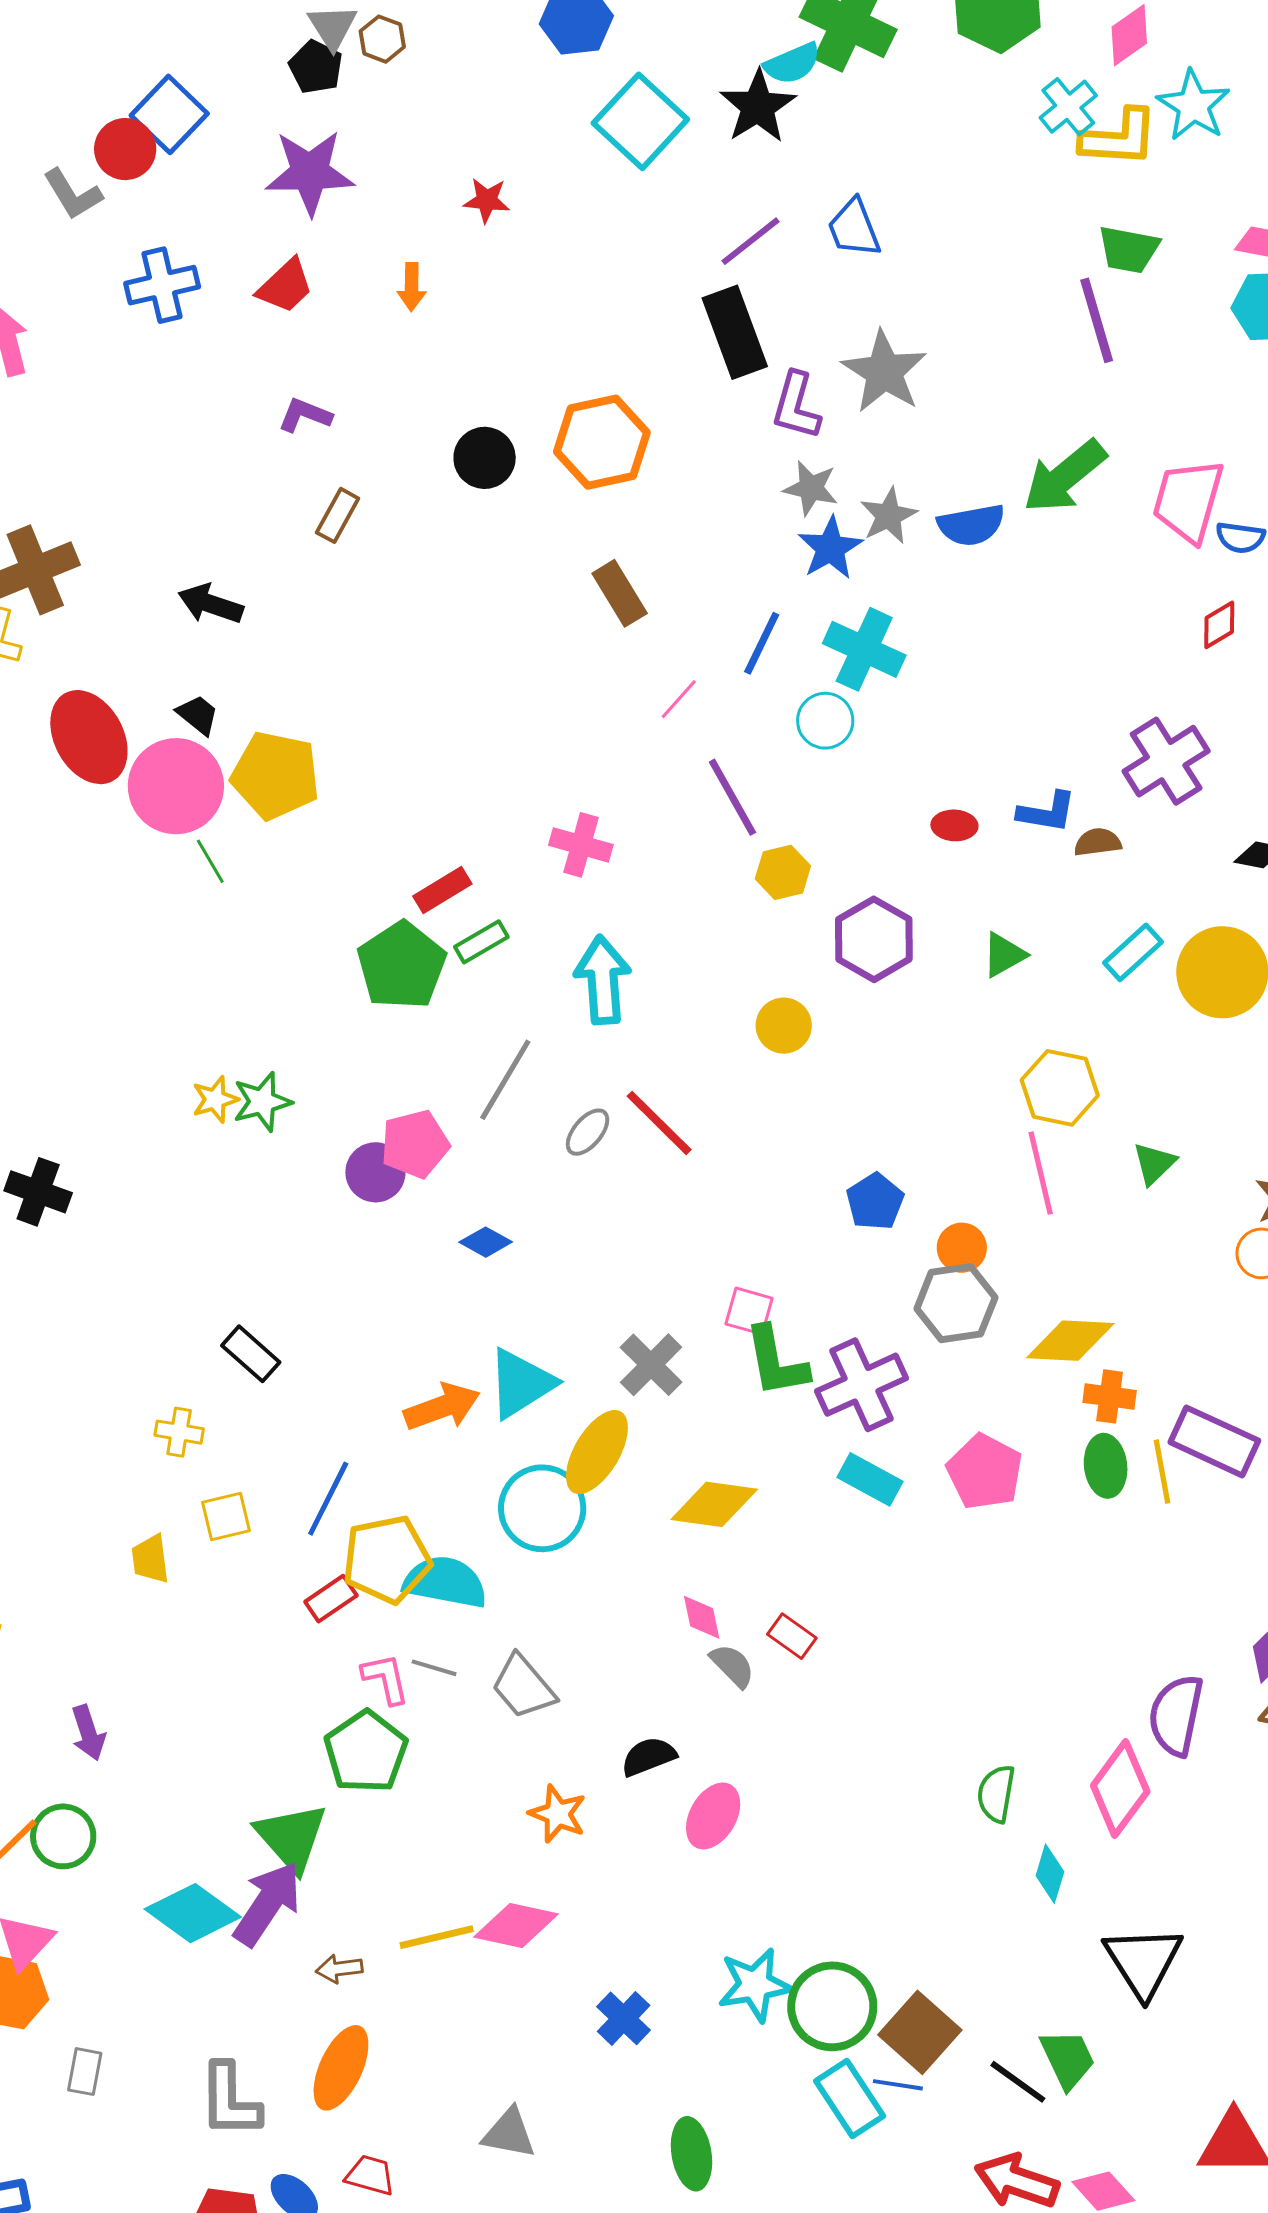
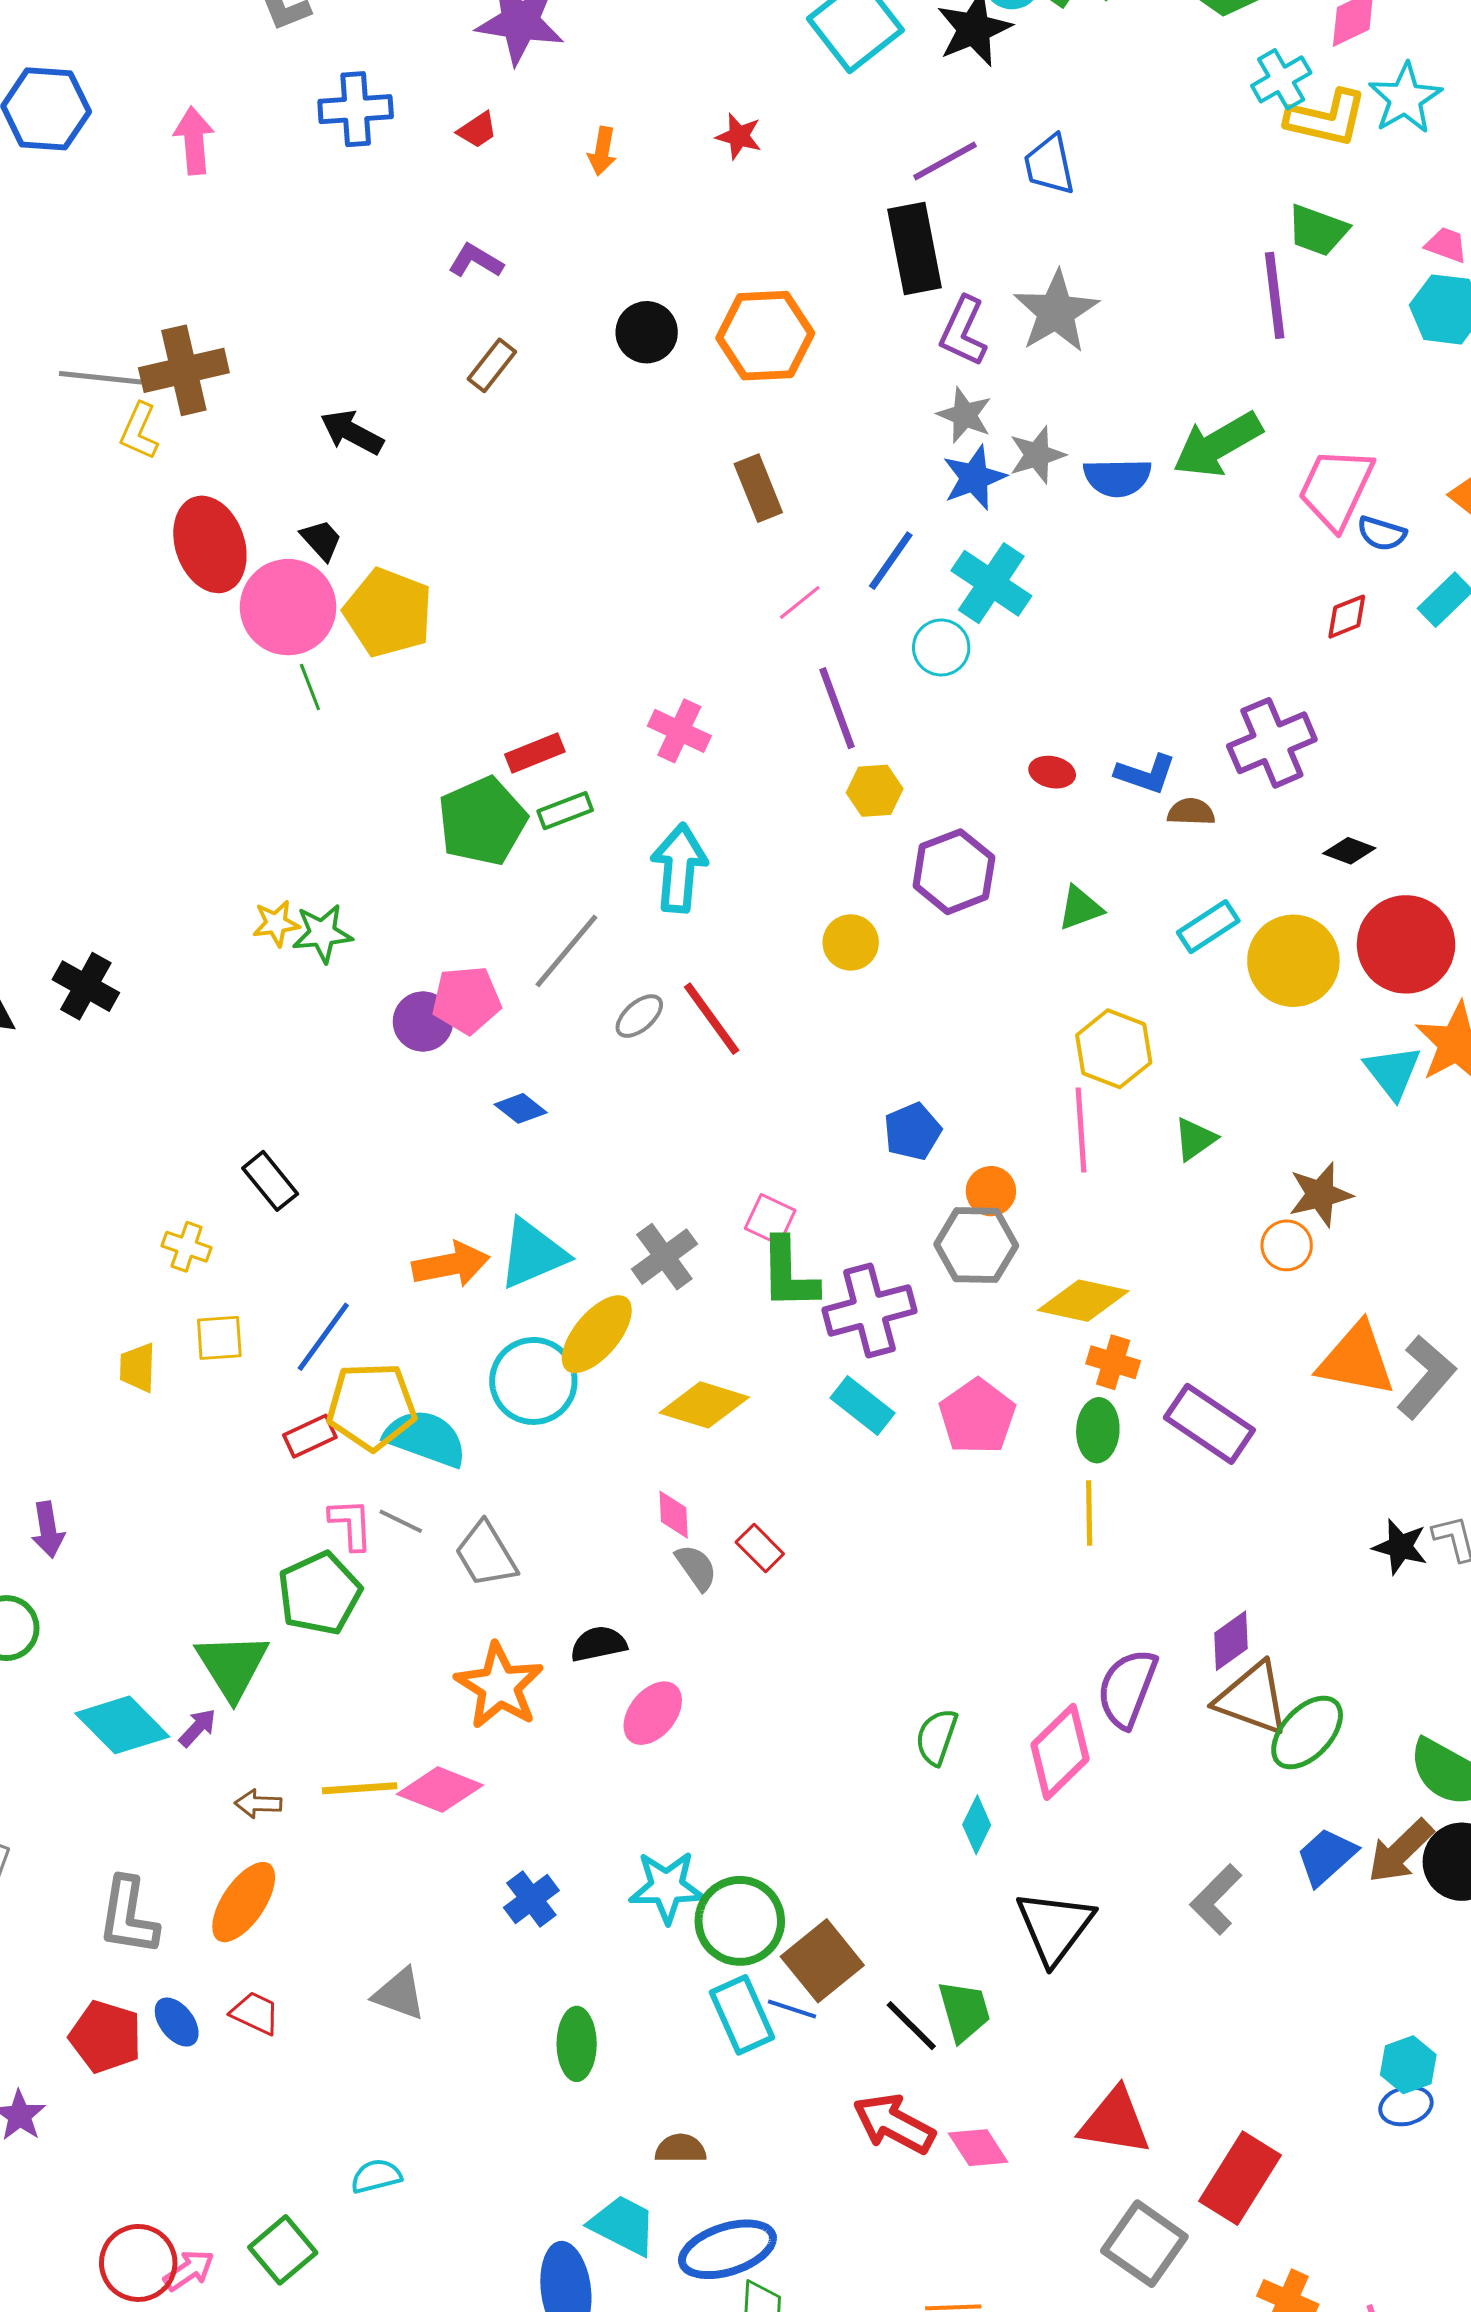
red star: (487, 200) -> (739, 136), moved
red trapezoid: (285, 286) -> (477, 130), size x0.7
yellow line: (1162, 1472) -> (1089, 1513), moved
orange star: (558, 1814) -> (499, 1686), size x1.5
purple arrow: (267, 1904) -> (197, 1728), size x0.5

